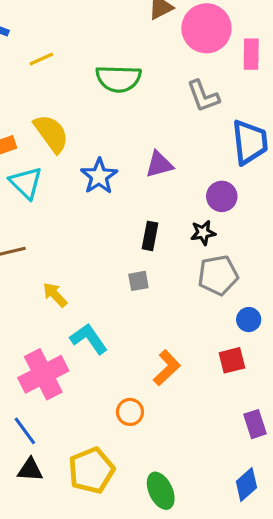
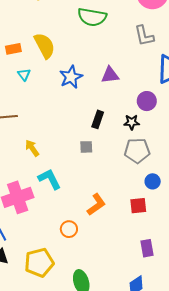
cyan triangle: (26, 183) -> (24, 75), size x0.6

